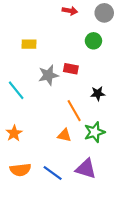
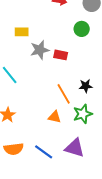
gray star: (48, 75) -> (40, 50), moved
black star: (98, 93) -> (86, 86), moved

